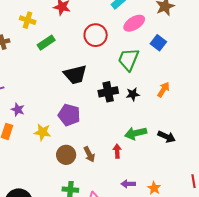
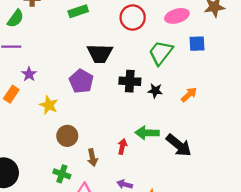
blue square: (158, 43) -> (197, 44), turned 35
purple pentagon: (69, 115) -> (81, 81), moved
black arrow: (167, 137) -> (179, 145), size x1.4
brown arrow: (89, 154) -> (92, 157), moved

